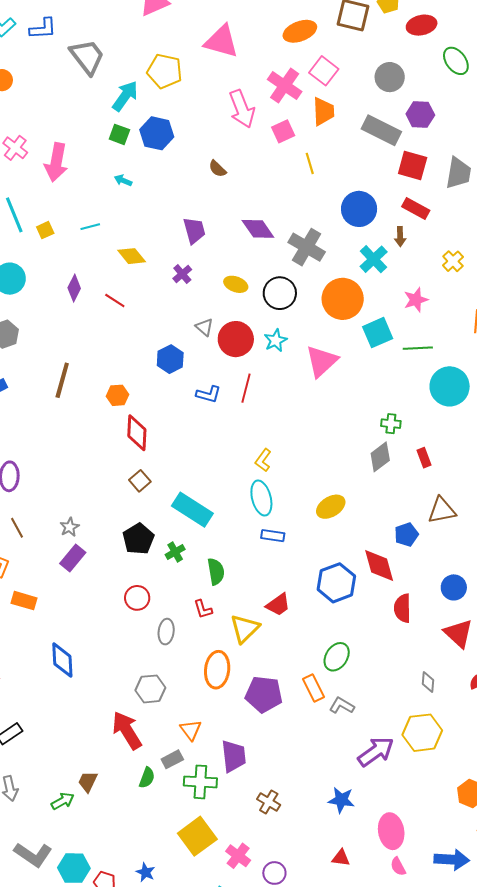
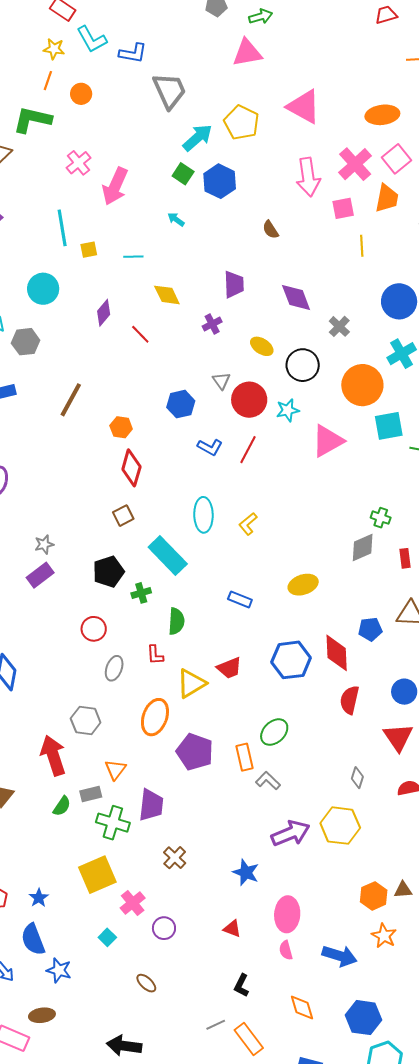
gray cross: (307, 247) -> (339, 326), size x0.6
cyan ellipse: (261, 498) -> (203, 515), moved

